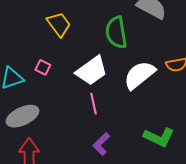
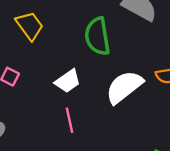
white trapezoid: (92, 71) -> (68, 81), size x0.7

